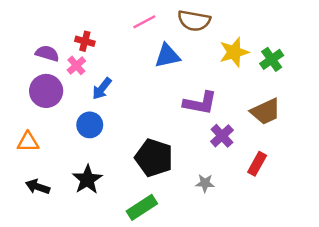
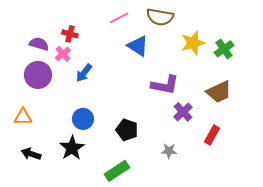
blue triangle: (167, 56) -> (138, 46), turned 45
blue circle: (90, 125) -> (83, 119), moved
black pentagon: (154, 158) -> (127, 130), size x0.7

